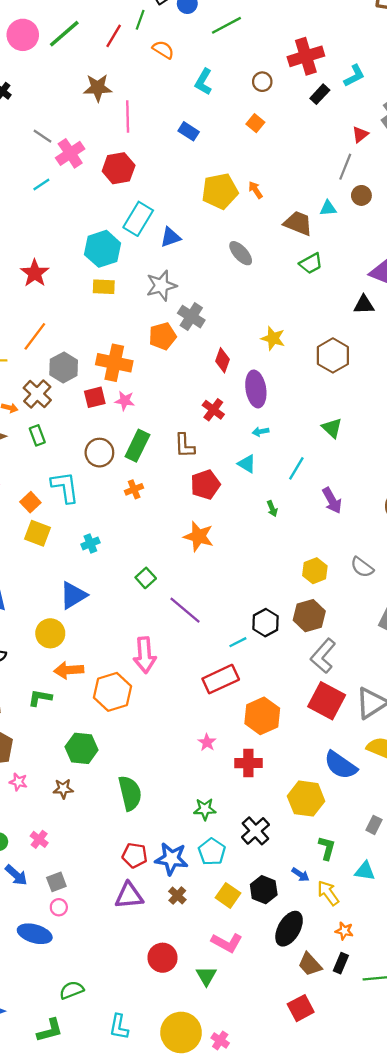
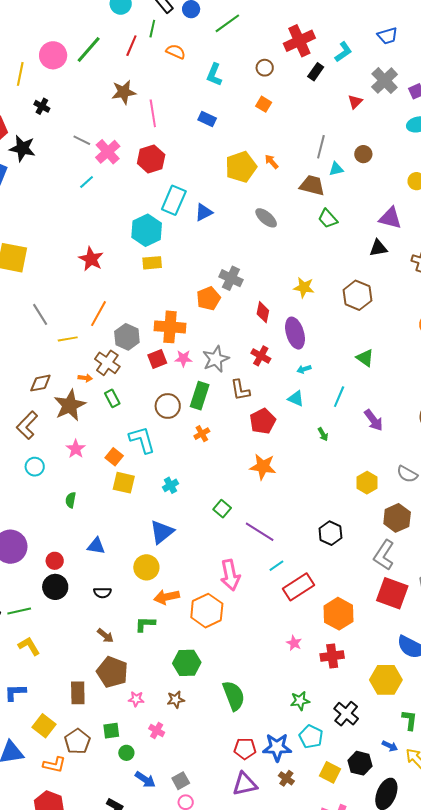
gray line: (345, 167) -> (321, 147), moved
green trapezoid: (311, 263) -> (328, 219), turned 85
gray star: (161, 286) -> (216, 359), moved
brown hexagon: (309, 616) -> (397, 518), moved
cyan line: (238, 642) -> (276, 566), moved
pink cross: (39, 839) -> (157, 730), moved

